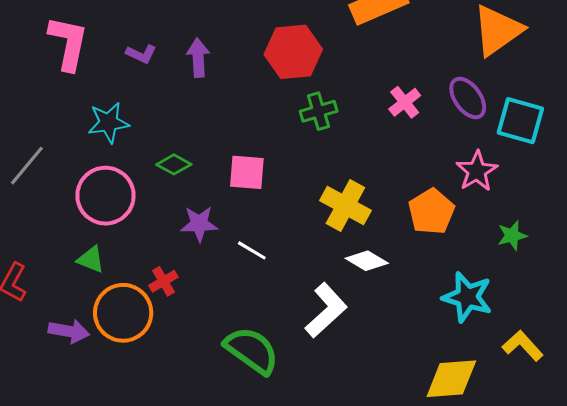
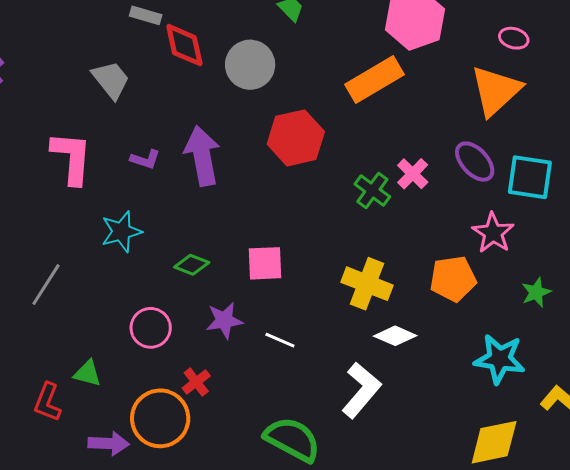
purple arrow: (198, 58) -> (202, 156), size x1.5
green cross: (319, 111) -> (372, 190), moved, turned -30
pink circle: (105, 196) -> (151, 328), moved, size x0.7
orange pentagon: (431, 212) -> (453, 279), turned 30
green triangle: (91, 259) -> (87, 373), moved

